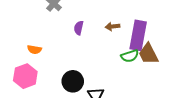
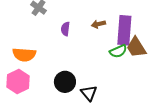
orange semicircle: (34, 50) -> (24, 55), size x1.6

